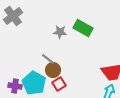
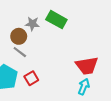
brown circle: (53, 70) -> (19, 36), moved

